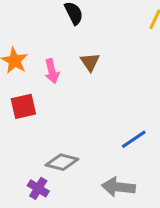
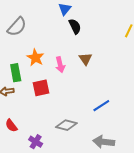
blue line: (134, 139) -> (101, 106), moved
purple cross: (38, 188) -> (36, 142), moved

